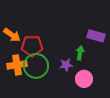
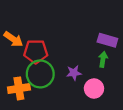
green arrow: (80, 53) -> (103, 59), moved
orange cross: (17, 65) -> (19, 88), moved

